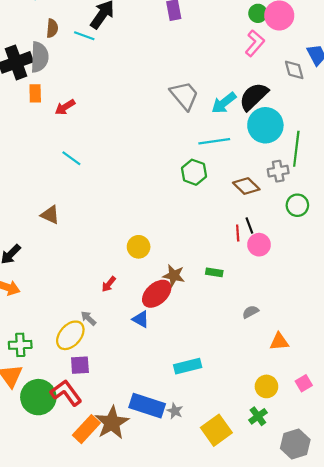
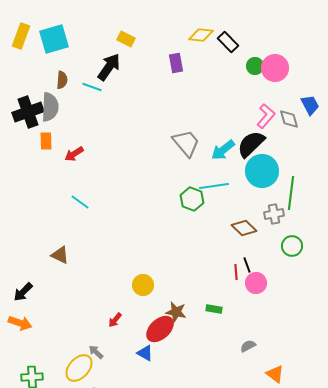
pink L-shape: (255, 43) -> (266, 116), moved
green hexagon: (194, 172) -> (192, 199), moved
orange triangle: (279, 342) -> (275, 374), turned 42

